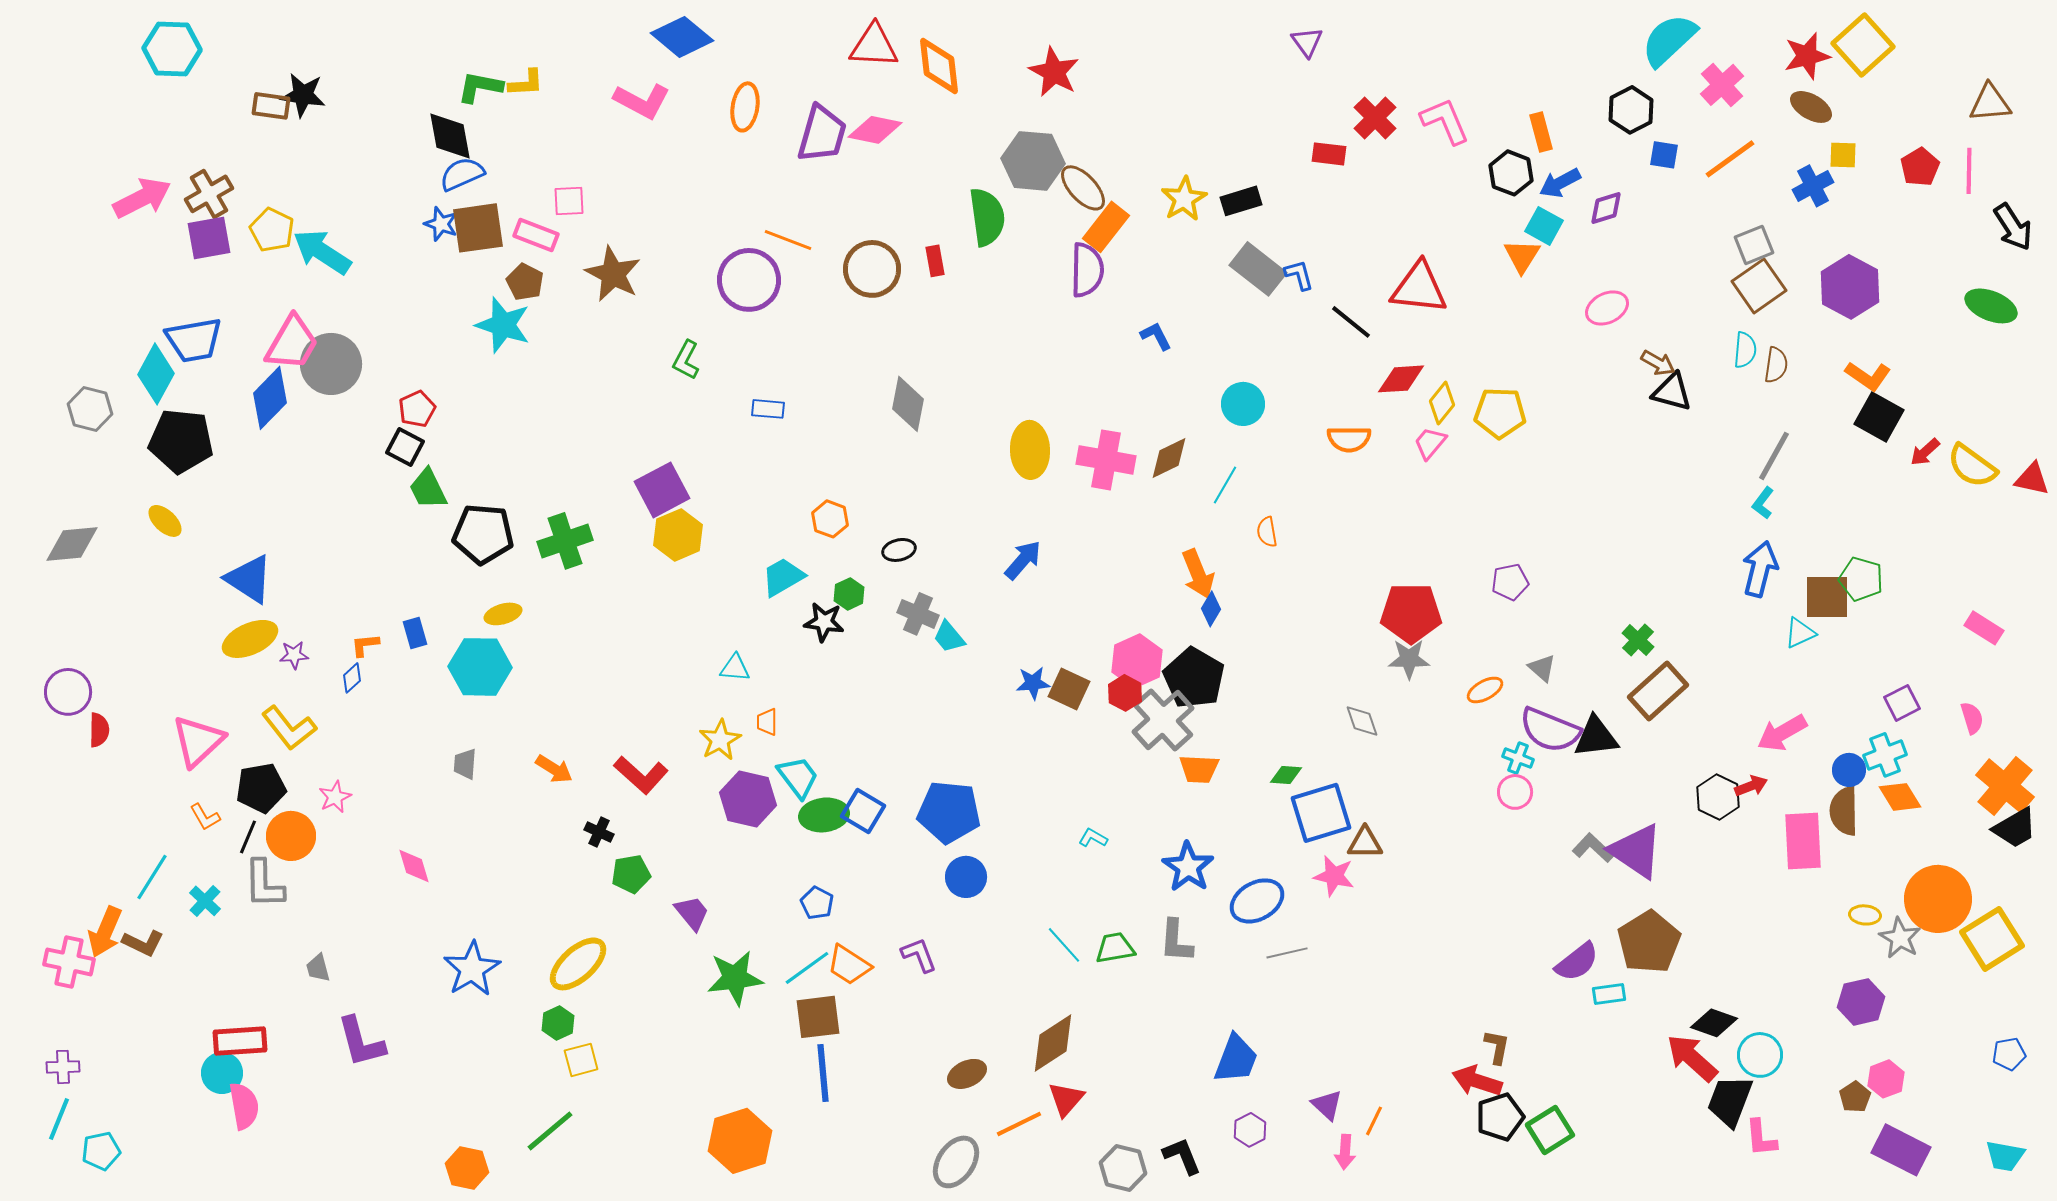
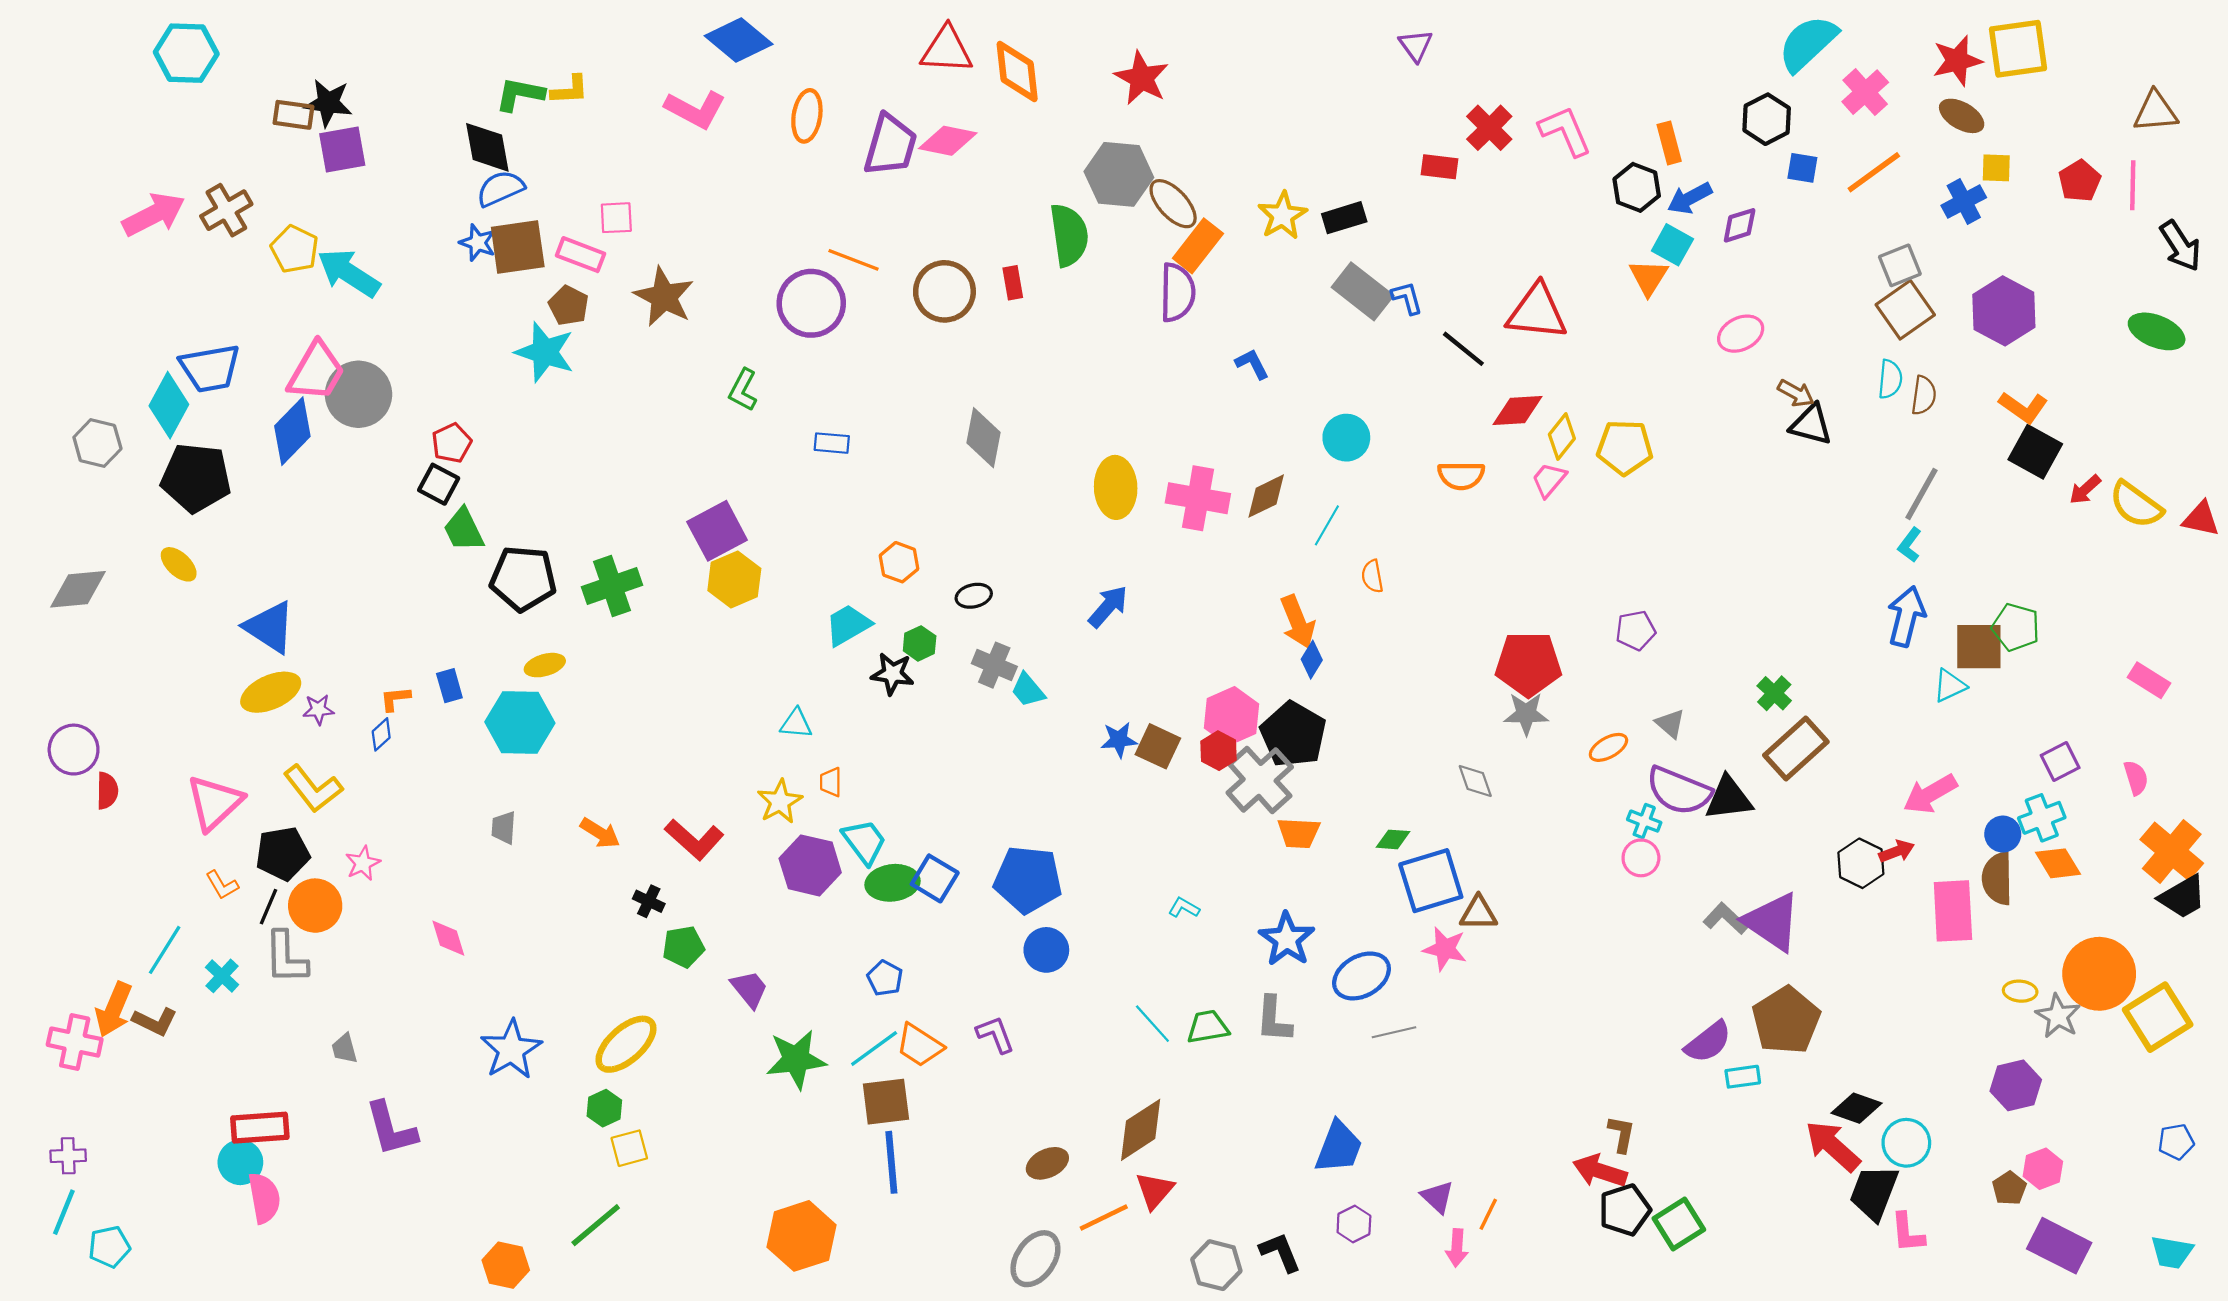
yellow square: (1863, 45) -> (2018, 49), turned 34
purple square: (209, 238) -> (342, 149), moved

